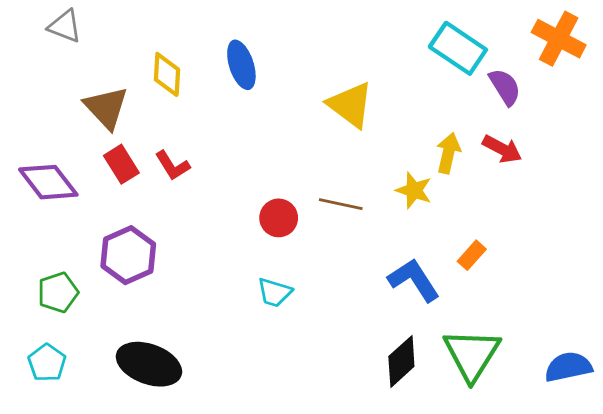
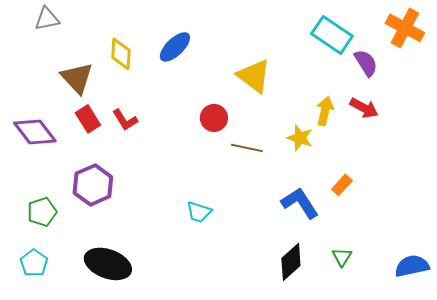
gray triangle: (65, 26) -> (47, 19), turned -32
blue ellipse: (241, 65) -> (175, 47), turned 64
red circle: (279, 218) -> (214, 118), moved
green triangle: (472, 354) -> (342, 257), size x0.5

